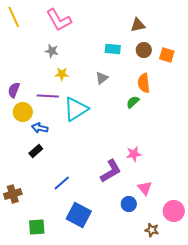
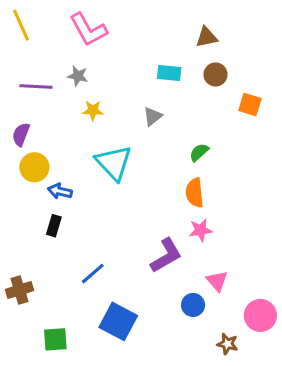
orange square: (167, 55) -> (250, 104), moved
orange semicircle: (144, 83) -> (195, 193), moved
purple line: (48, 96) -> (36, 86), moved
cyan triangle: (76, 109) -> (114, 163), turned -40
black rectangle: (36, 151) -> (54, 226), turned -32

